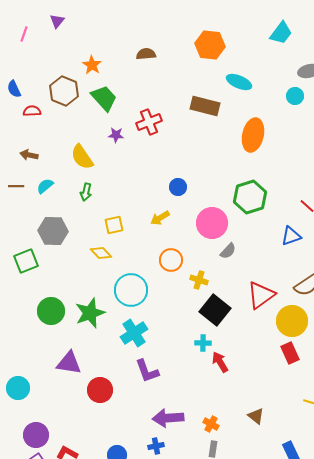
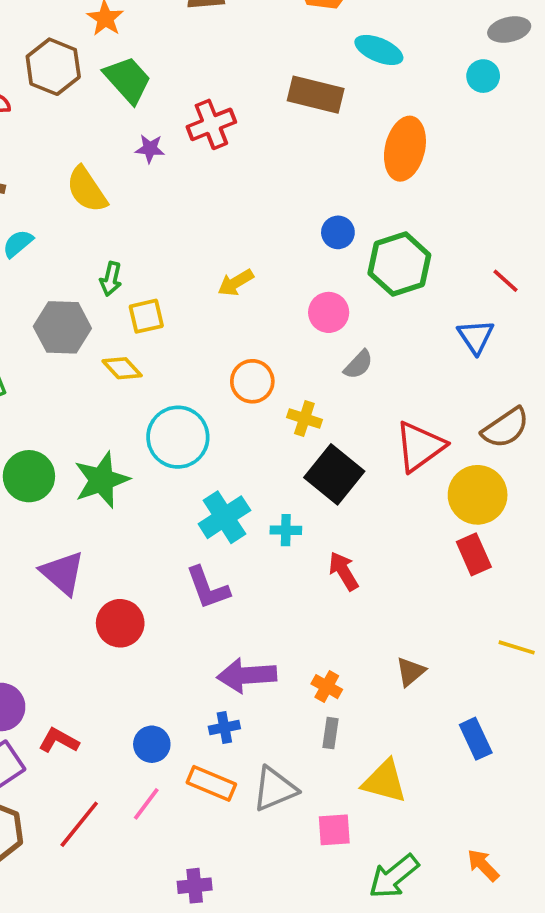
blue circle: (178, 187) -> (338, 232), moved
green arrow: (86, 192) -> (111, 279), moved
yellow arrow: (160, 218) -> (236, 283), moved
pink circle: (212, 223) -> (329, 312), size x0.7
gray hexagon: (53, 231) -> (62, 327), moved
blue triangle: (291, 236) -> (476, 337), turned -45
cyan cross: (134, 333) -> (224, 517), moved
cyan cross: (203, 343) -> (286, 530), moved
purple triangle: (69, 363) -> (62, 573), turned 32
brown triangle: (256, 416) -> (411, 672), turned 42

